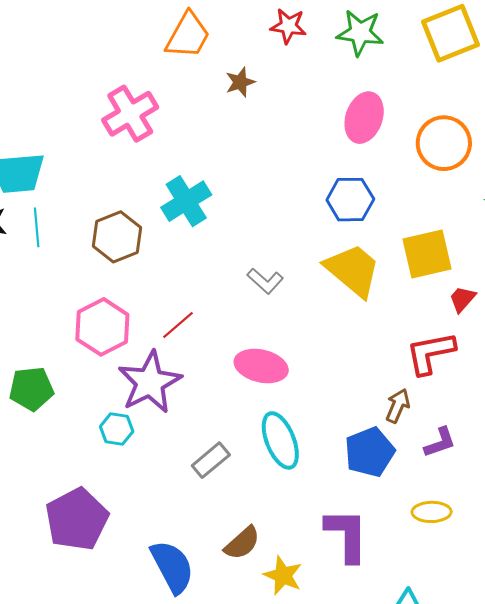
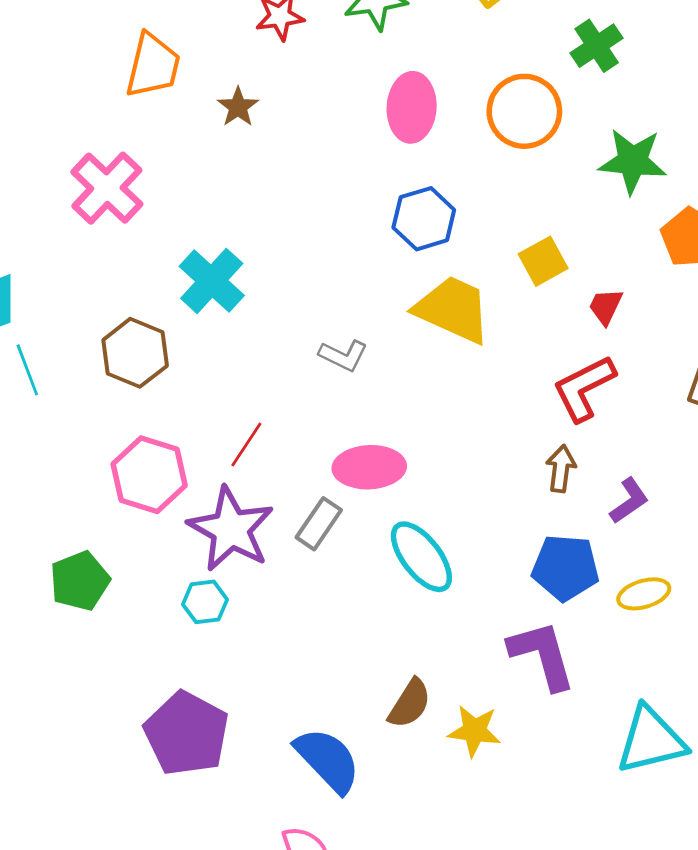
yellow square: (427, 254) -> (543, 261), size x0.7
blue pentagon: (370, 452) -> (565, 568), moved, turned -30
gray rectangle: (211, 460) -> (319, 524), moved

